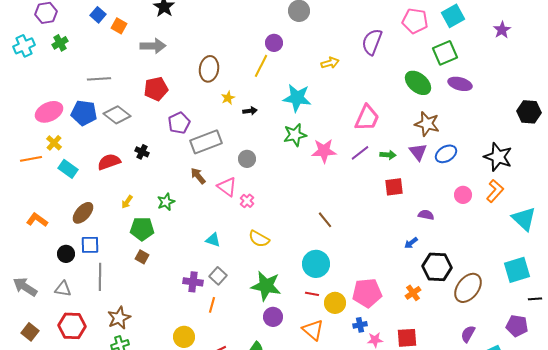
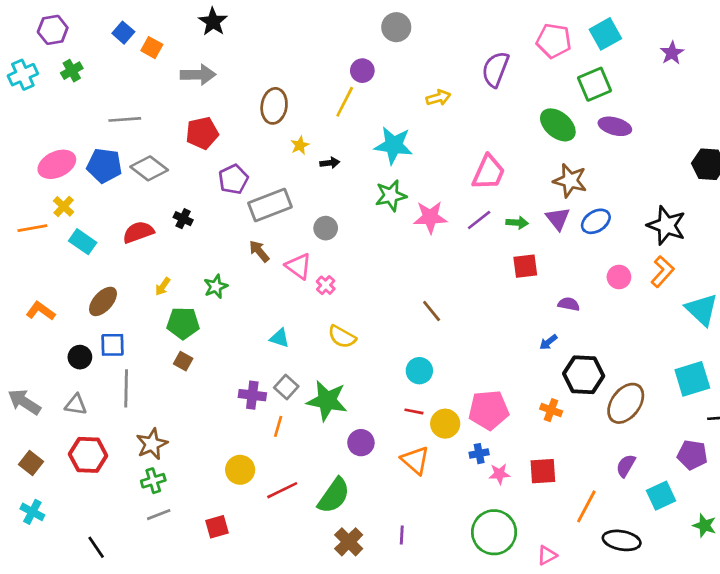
cyan circle: (316, 264) -> (419, 371), size x0.7
green star: (266, 286) -> (327, 401), moved
orange cross: (413, 293) -> (551, 410), turned -35

